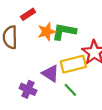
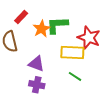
yellow rectangle: (73, 64) -> (72, 53), turned 30
purple triangle: (50, 73) -> (36, 64), moved

